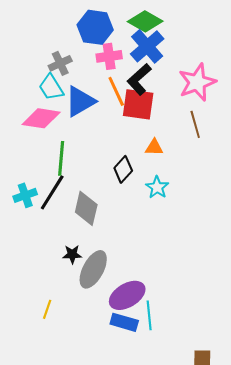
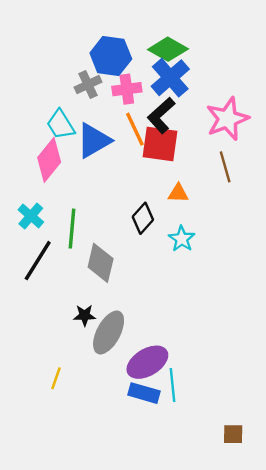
gray cross: (60, 63) -> (88, 85), moved
pink diamond: (41, 118) -> (49, 160), turned -60
green line: (61, 158) -> (72, 229), moved
black line: (52, 192) -> (38, 261), moved
cyan cross: (25, 195) -> (31, 216), moved, turned -30

